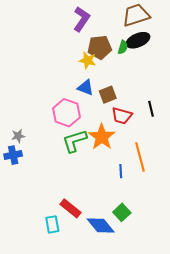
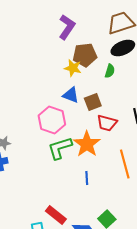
green semicircle: (123, 47) -> (110, 71), moved
blue line: (121, 171) -> (87, 178), moved

